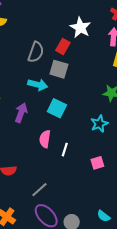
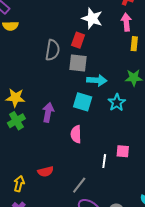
cyan arrow: (38, 85) -> (97, 80), moved
cyan star: (99, 124) -> (117, 102), moved
white line: (65, 150) -> (104, 161), moved
pink square: (97, 163) -> (123, 151), moved, turned 32

